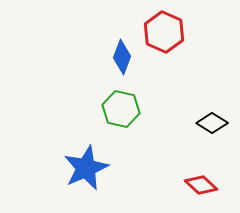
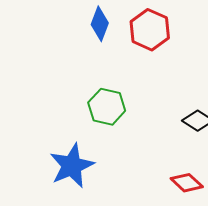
blue diamond: (122, 57) -> (100, 24), moved

